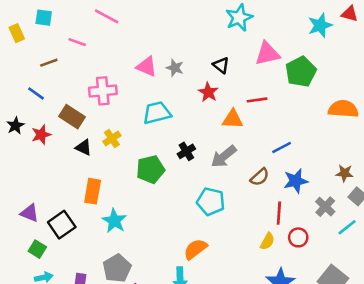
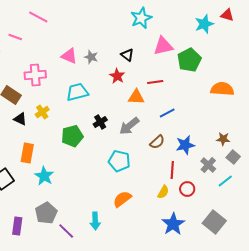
blue line: (282, 147) -> (167, 113), moved
orange semicircle: (195, 249) -> (122, 199), moved

